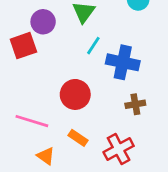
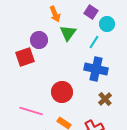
cyan line: (93, 46) -> (94, 42), moved
brown cross: (135, 104) -> (105, 99), turned -32

